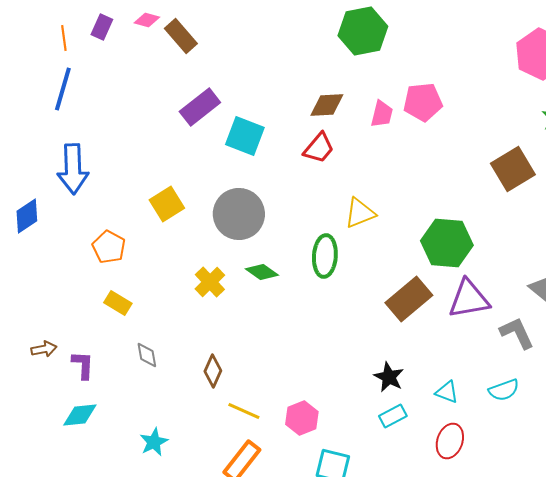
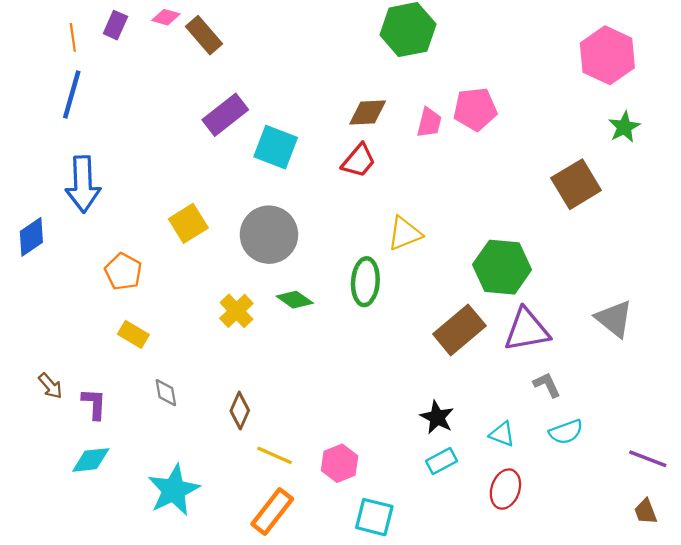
gray L-shape: (517, 333) -> (547, 385), moved, size x0.7
brown arrow: (44, 349) -> (50, 386), turned 60
cyan star: (154, 442) -> (174, 490), size x1.6

